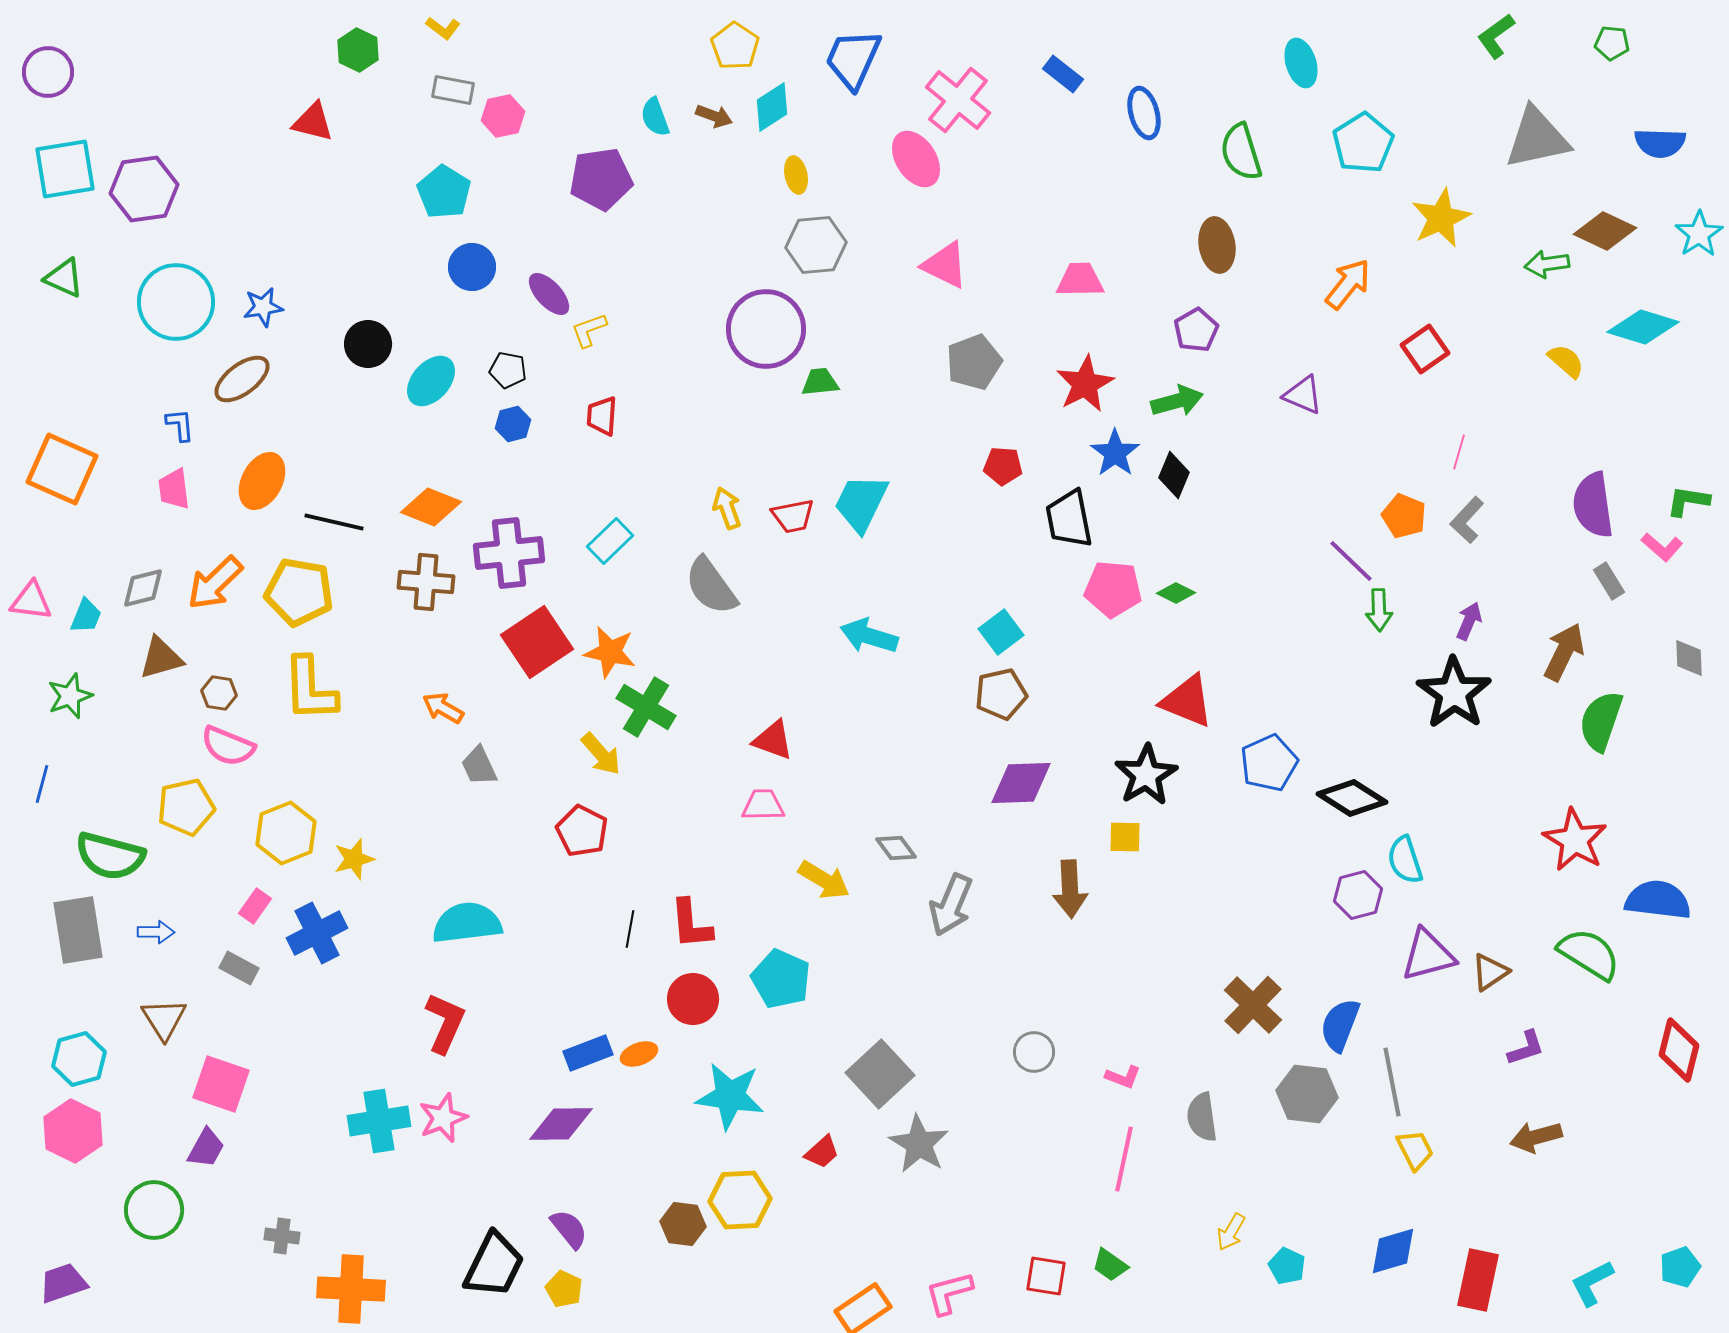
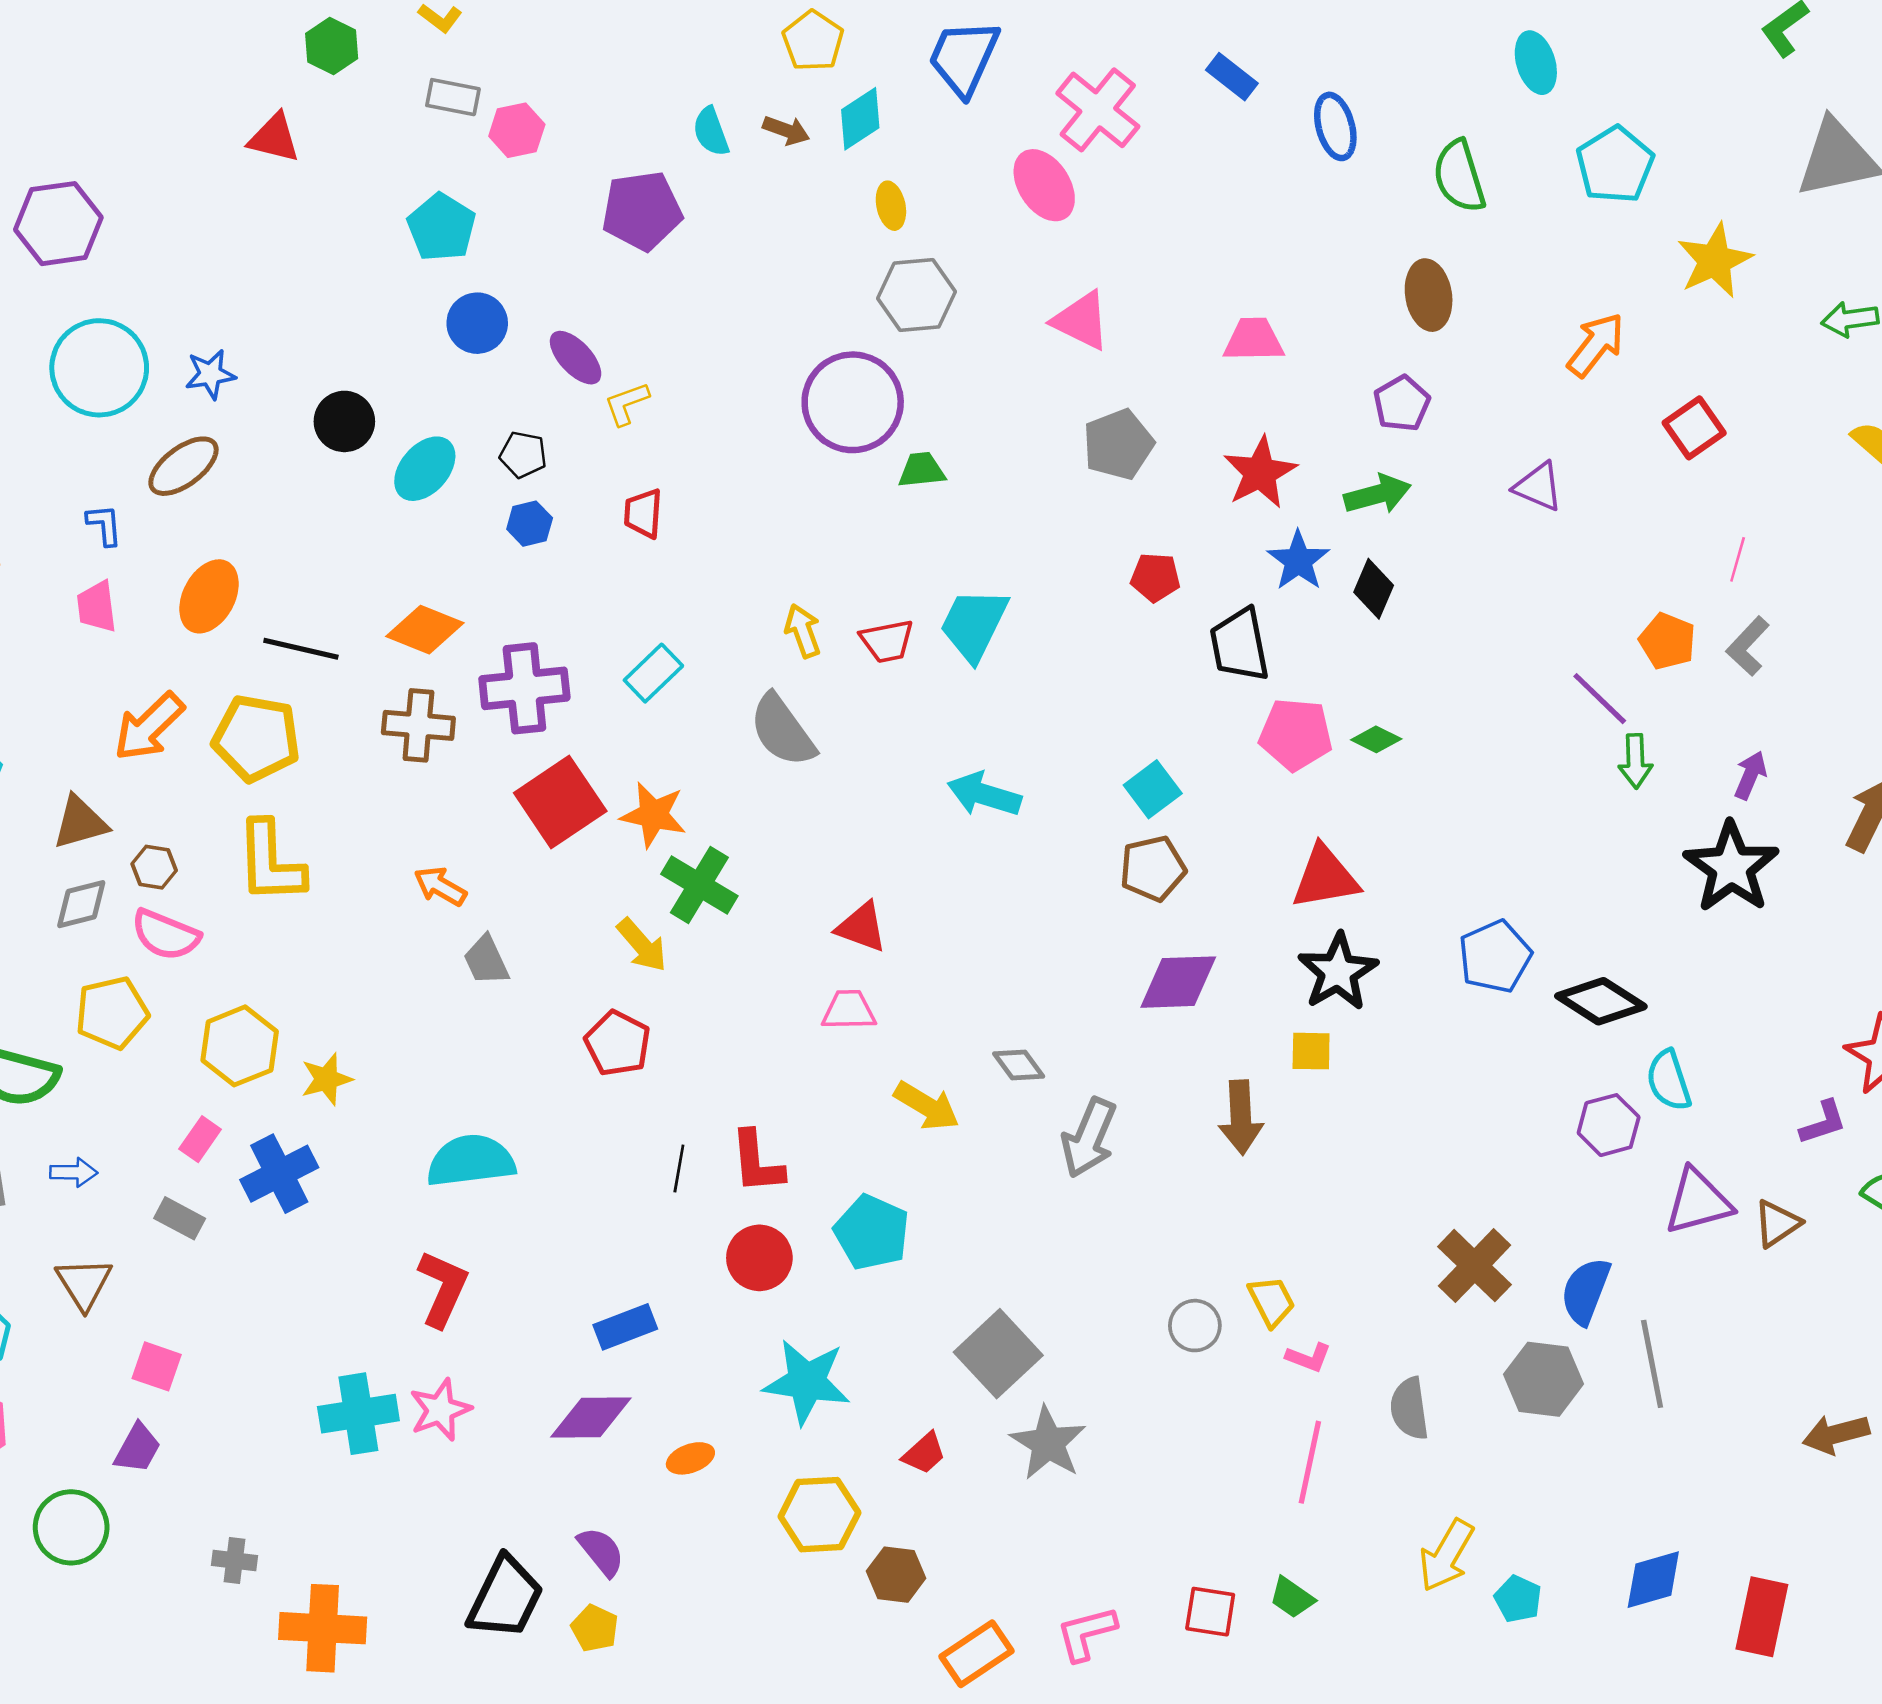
gray diamond: (143, 588) -> (81, 904), moved
red triangle: (1187, 701) -> (1325, 877), moved, turned -32
purple L-shape: (1526, 1048) -> (1823, 1123), moved
orange ellipse: (639, 1054) -> (690, 1458), moved
pink square: (221, 1084) -> (157, 1366), size x0.7
yellow trapezoid: (1415, 1150) -> (1271, 1301), moved
brown hexagon: (683, 1224) -> (896, 1575), moved
yellow arrow: (1231, 1232) -> (1446, 1555), size x1.5

